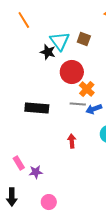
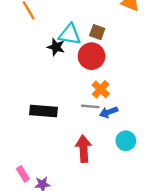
cyan triangle: (60, 41) -> (70, 34), turned -45
red circle: (72, 72) -> (91, 56), moved
red arrow: (72, 141) -> (83, 149), size x1.6

